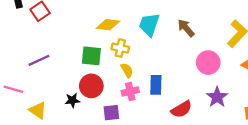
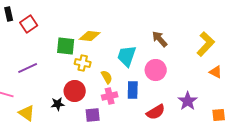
cyan trapezoid: (149, 25) -> (127, 56), moved
yellow cross: (120, 48) -> (83, 63), moved
green square: (91, 56) -> (66, 46), moved
pink circle: (208, 63) -> (156, 70), moved

